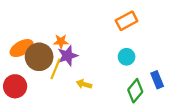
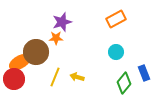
orange ellipse: (22, 48) -> (20, 62), moved
purple star: (68, 56) -> (62, 22), moved
yellow line: (55, 69) -> (55, 77), moved

